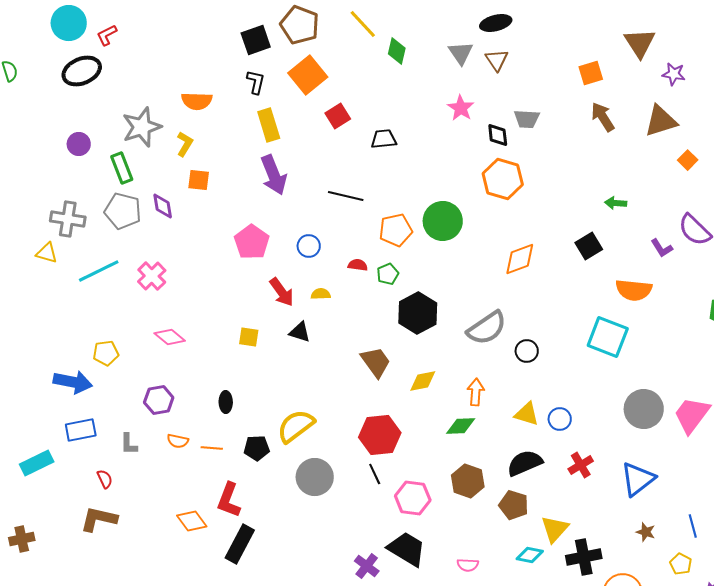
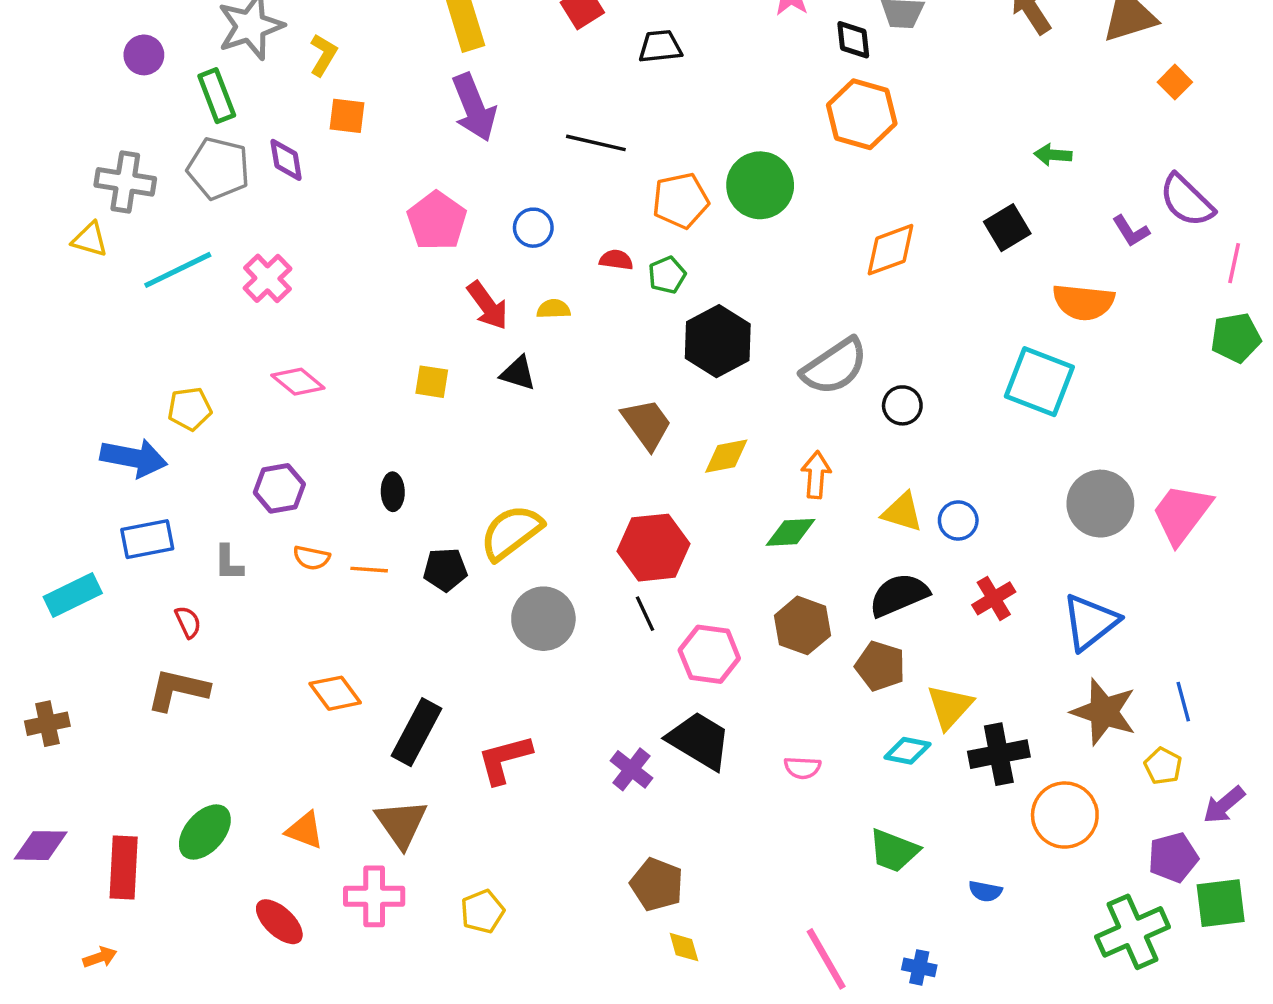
red L-shape: (229, 500) -> (504, 759), moved, turned 54
brown star: (646, 532) -> (1104, 712), size x2.0

